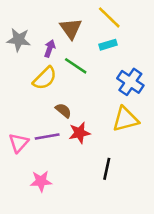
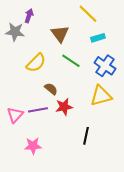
brown triangle: (71, 29) -> (60, 34), moved
cyan rectangle: (108, 45) -> (98, 38), moved
purple arrow: (50, 48) -> (29, 16), moved
green line: (76, 66) -> (71, 61), moved

